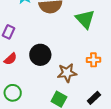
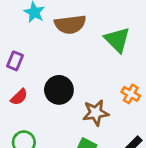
orange cross: (94, 60) -> (131, 94), turned 32

